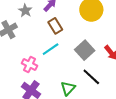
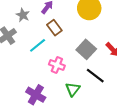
cyan line: (51, 49) -> (38, 45), moved
pink cross: (29, 64) -> (57, 65), moved

